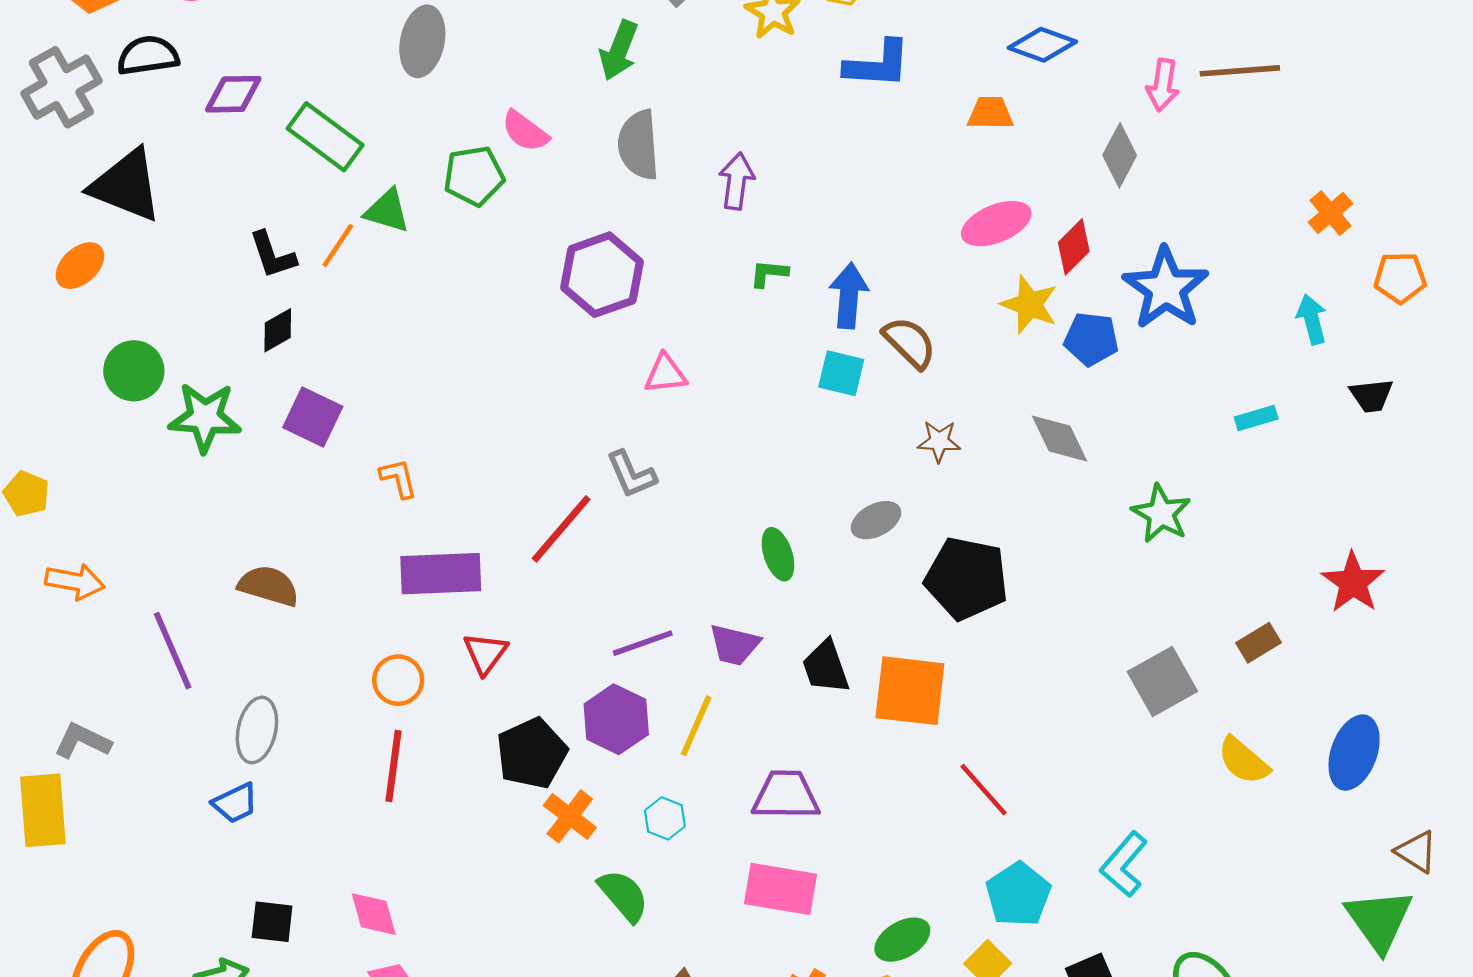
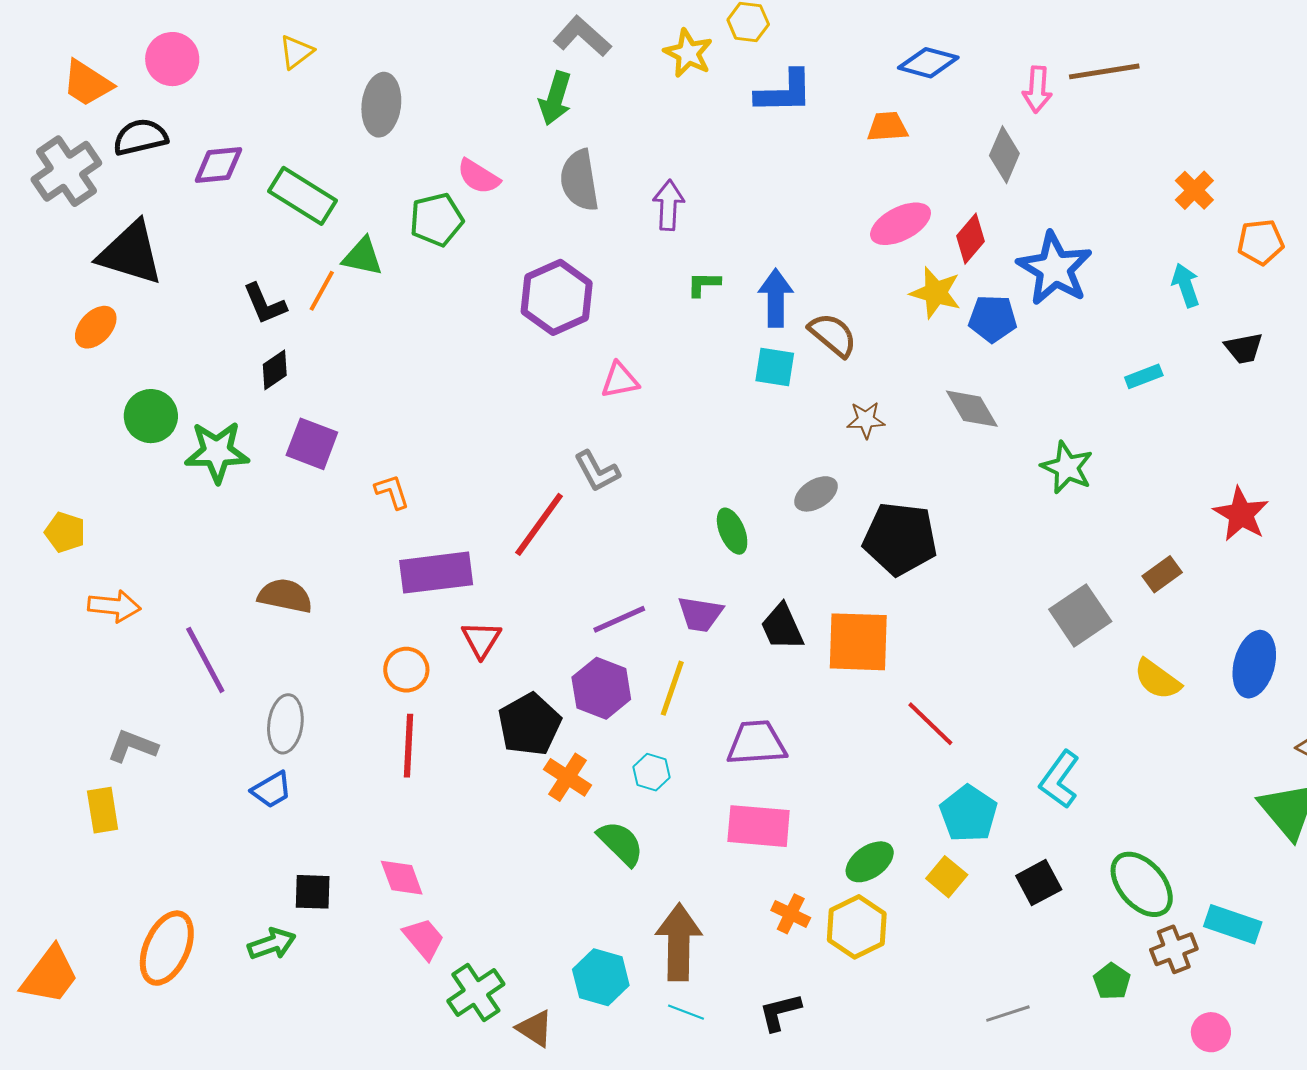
yellow rectangle: (43, 810) -> (103, 810), size x0.7

